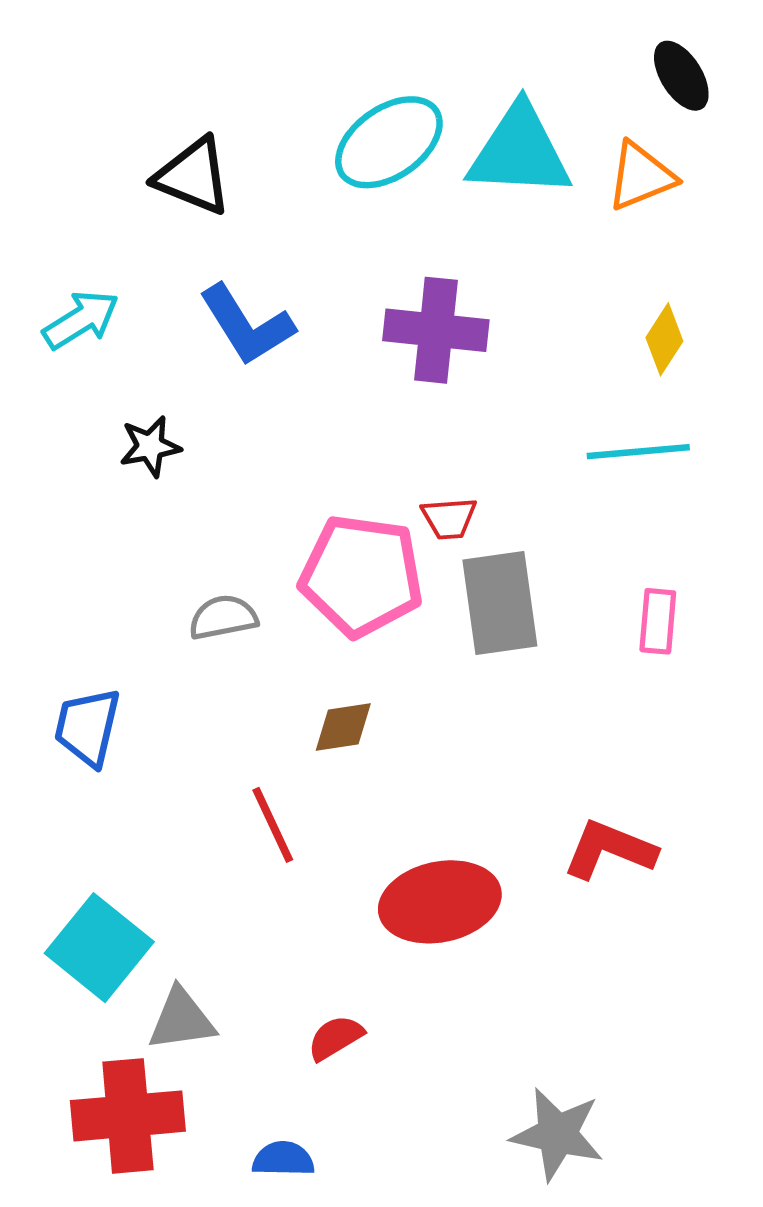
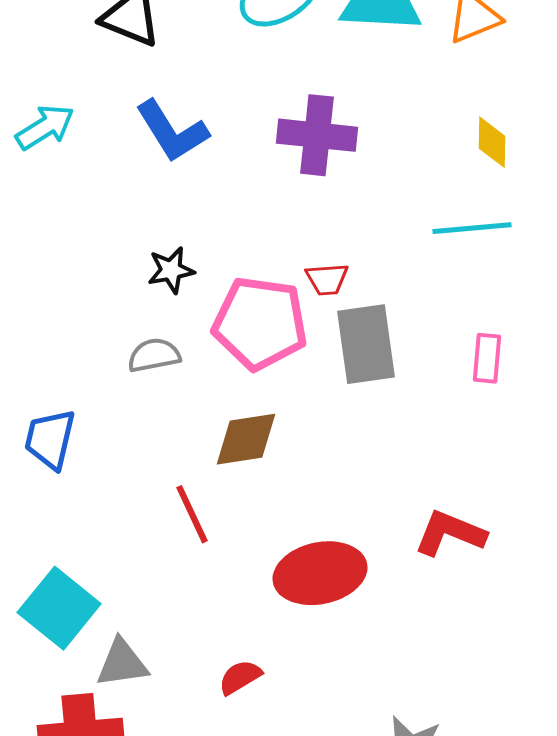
yellow diamond: (664, 339) -> (492, 142), turned -32
black star: (150, 446) -> (171, 270), moved
brown diamond: (343, 727) -> (246, 439), size x1.4

